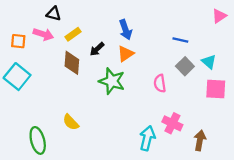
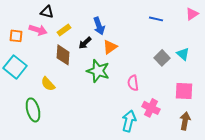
blue arrow: (126, 30) -> (99, 26), moved
blue line: (180, 40) -> (156, 19), moved
pink semicircle: (160, 83) -> (133, 83), moved
pink square: (216, 89) -> (184, 91), moved
yellow semicircle: (71, 122) -> (48, 84), moved
green ellipse: (38, 140) -> (33, 110), moved
brown arrow: (200, 140) -> (185, 121), moved

